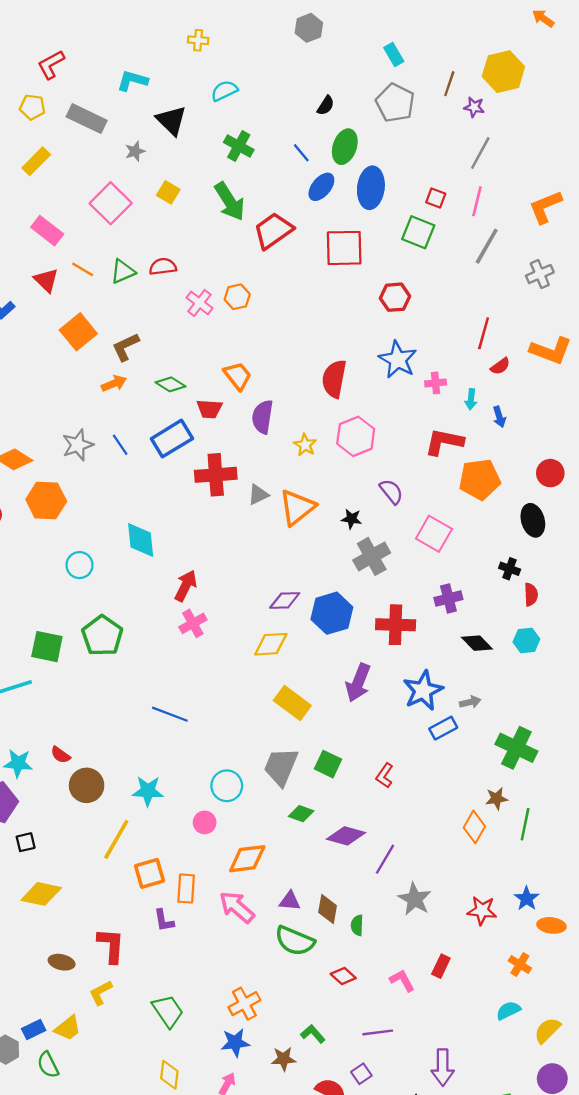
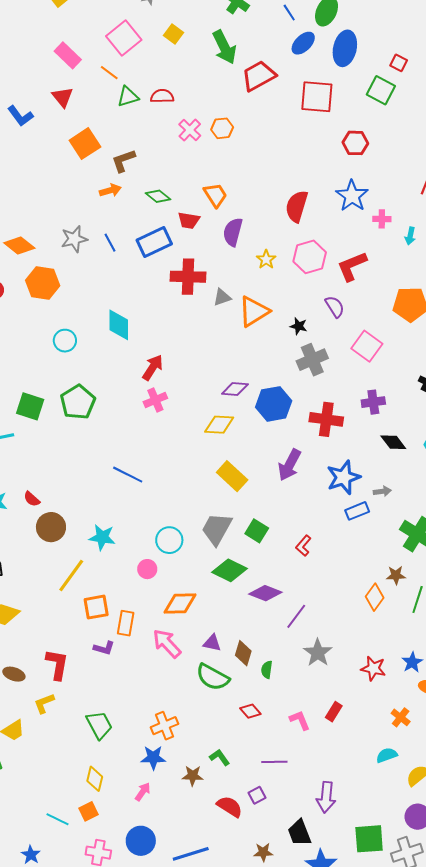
orange line: (83, 269) -> (109, 73), moved
red L-shape: (444, 442) -> (352, 266), moved, turned -40
green diamond: (301, 814) -> (230, 570), size x1.6
purple L-shape: (164, 920) -> (104, 648), turned -70

